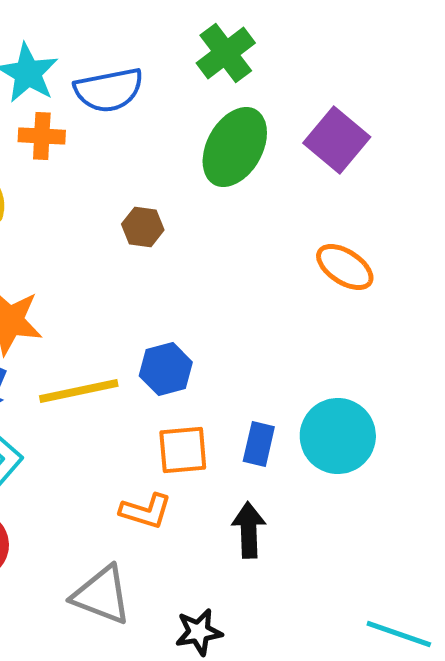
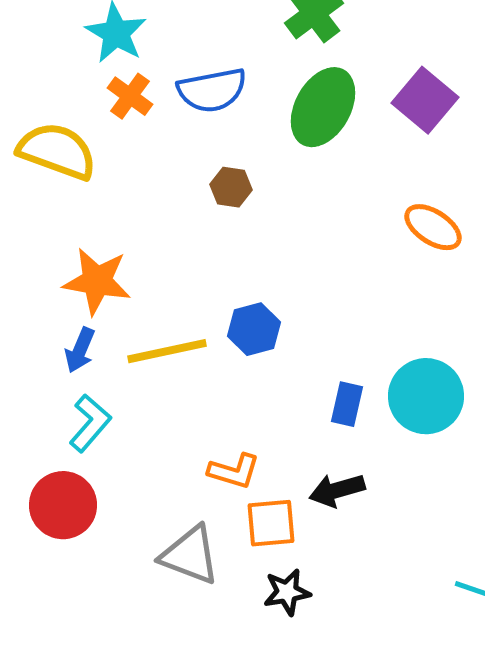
blue semicircle: (109, 90) -> (212, 90), moved
orange cross: (42, 136) -> (130, 96), turned 33
orange square: (183, 450) -> (271, 523), moved
black arrow: (249, 530) -> (337, 490), turned -104

